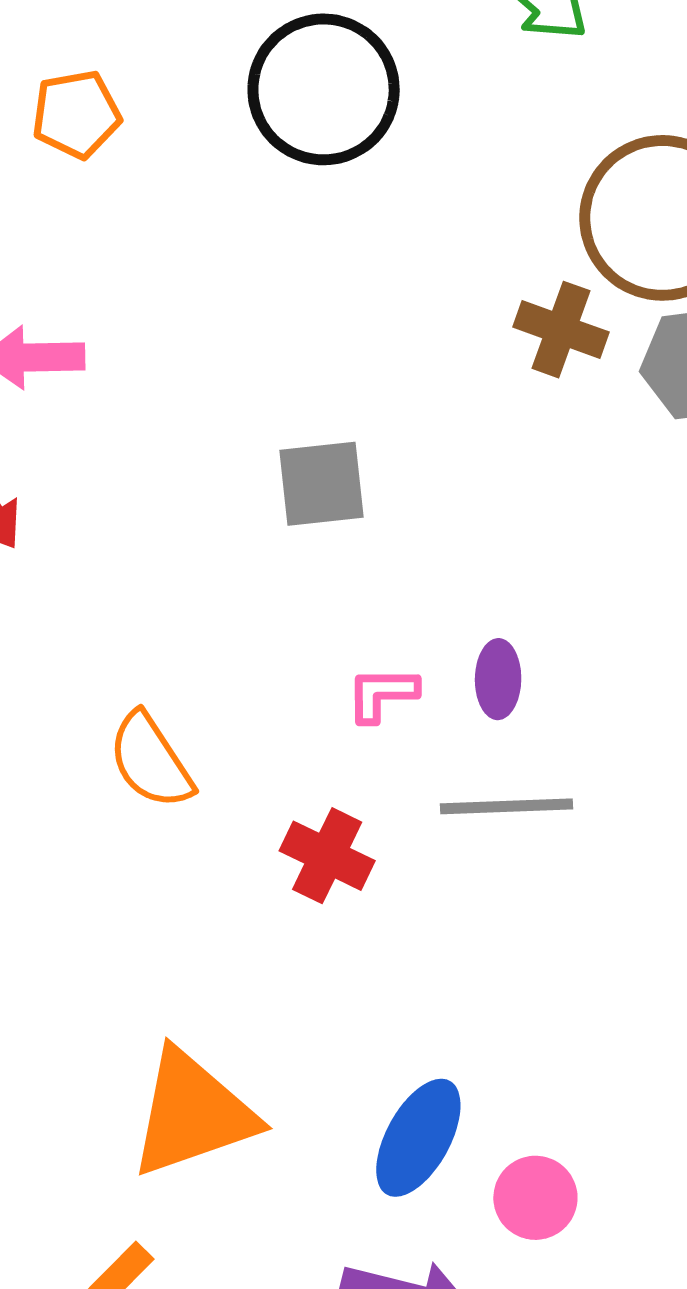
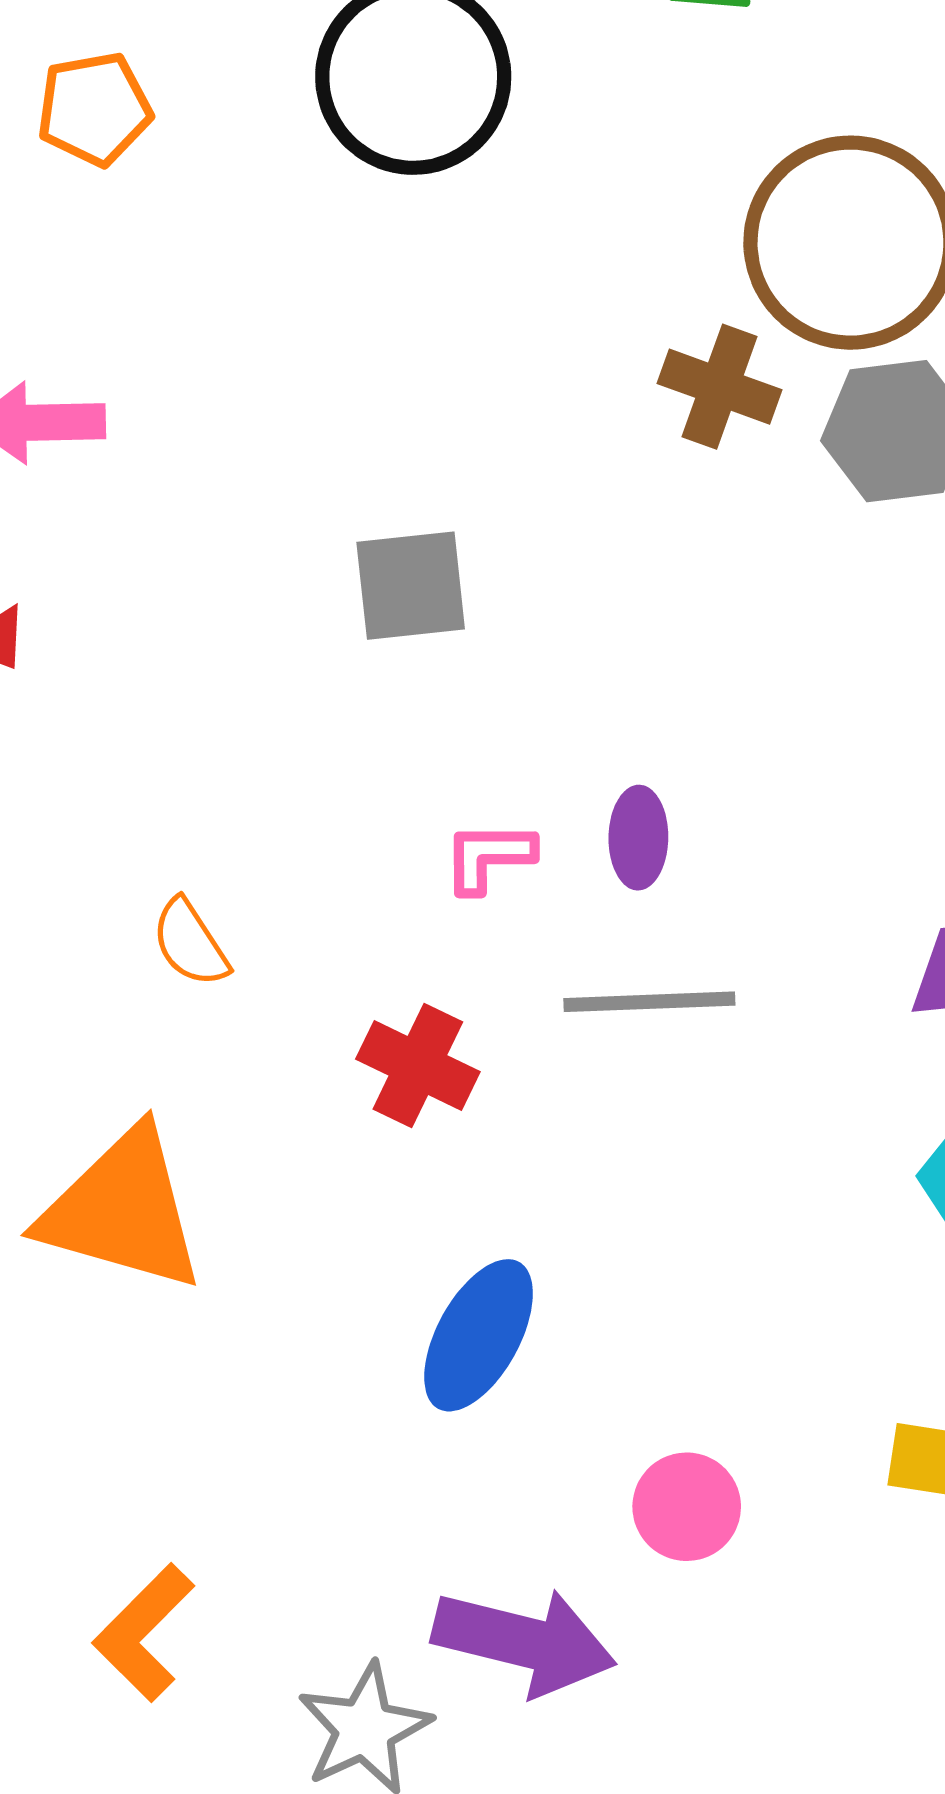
orange semicircle: (151, 761) -> (190, 943), size x0.7
orange triangle: (193, 1114) -> (122, 1210), moved, turned 35
blue ellipse: (418, 1138) -> (479, 1335), moved

